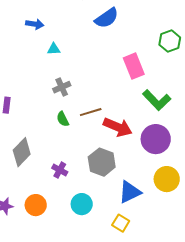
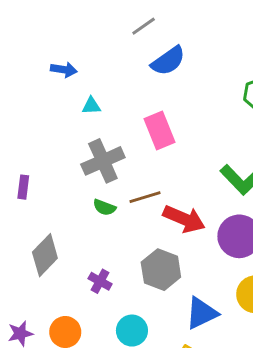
pink rectangle: (134, 66) -> (159, 130), moved
gray cross: (62, 87) -> (103, 161), size x1.6
green semicircle: (63, 119) -> (104, 207), turned -42

